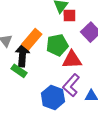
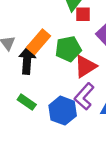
red triangle: (72, 60) -> (85, 66), turned -30
green rectangle: (19, 71) -> (27, 102), moved

